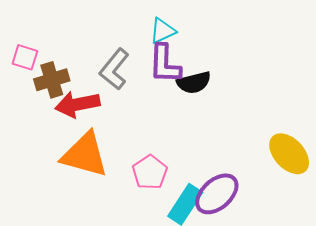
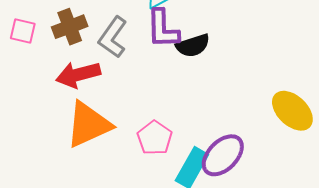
brown cross: (52, 80) -> (70, 27), moved
orange triangle: (85, 155) -> (89, 124), turned -36

